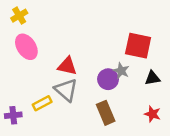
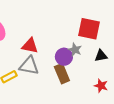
gray triangle: (66, 90) -> (29, 66), turned -30
brown rectangle: (106, 113) -> (62, 74), moved

